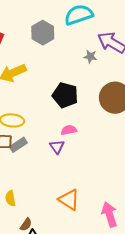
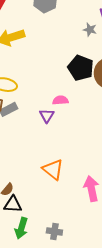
black pentagon: (65, 95) -> (81, 68), moved

